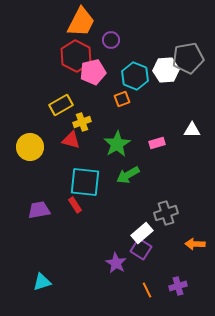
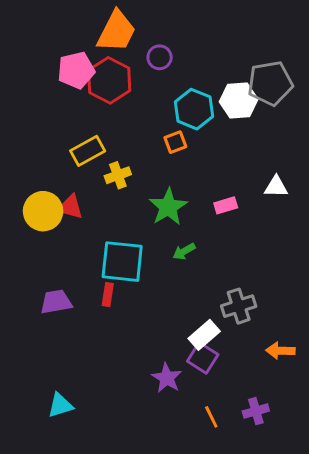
pink pentagon: (93, 72) -> (76, 70), moved
red triangle: (71, 140) -> (70, 207), moved
green arrow: (128, 175) -> (184, 251), size x0.7
red rectangle: (75, 205) -> (108, 295), turned 42

